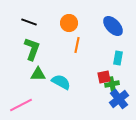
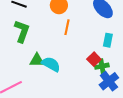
green triangle: (38, 74) -> (37, 60), moved
red square: (104, 77) -> (94, 59), turned -32

